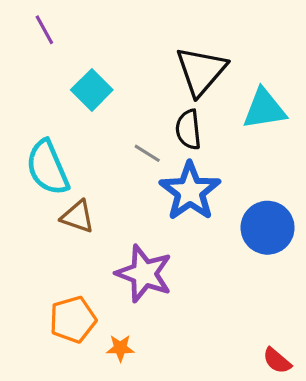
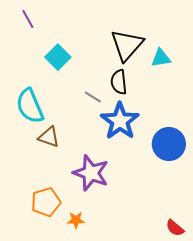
cyan triangle: (264, 109) -> (161, 58), moved, size x0.7

